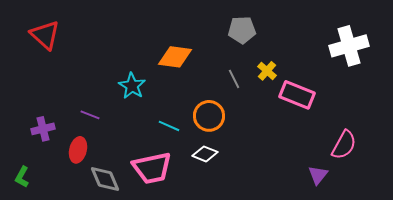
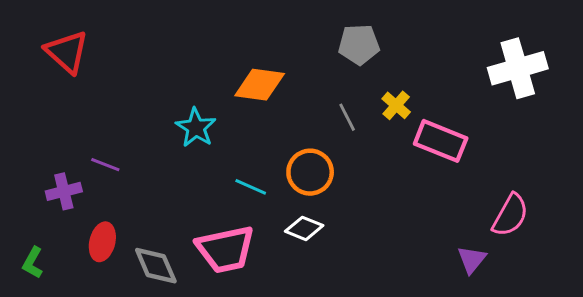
purple line: (90, 115) -> (105, 165), moved
red ellipse: (78, 150) -> (102, 242), moved

